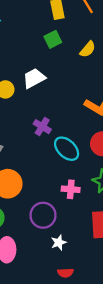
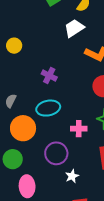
white trapezoid: (34, 78) -> (74, 28), moved
cyan ellipse: (67, 149) -> (48, 108), moved, turned -50

